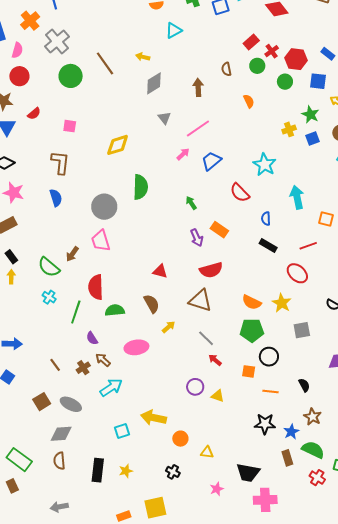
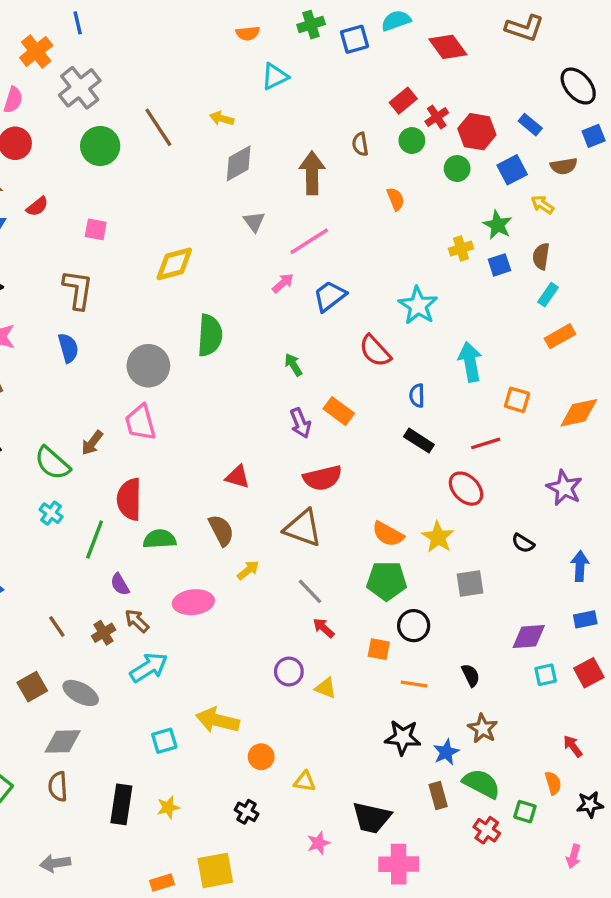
blue square: (318, 81) -> (512, 170), turned -36
brown arrow: (198, 87) -> (312, 173), size x1.4

